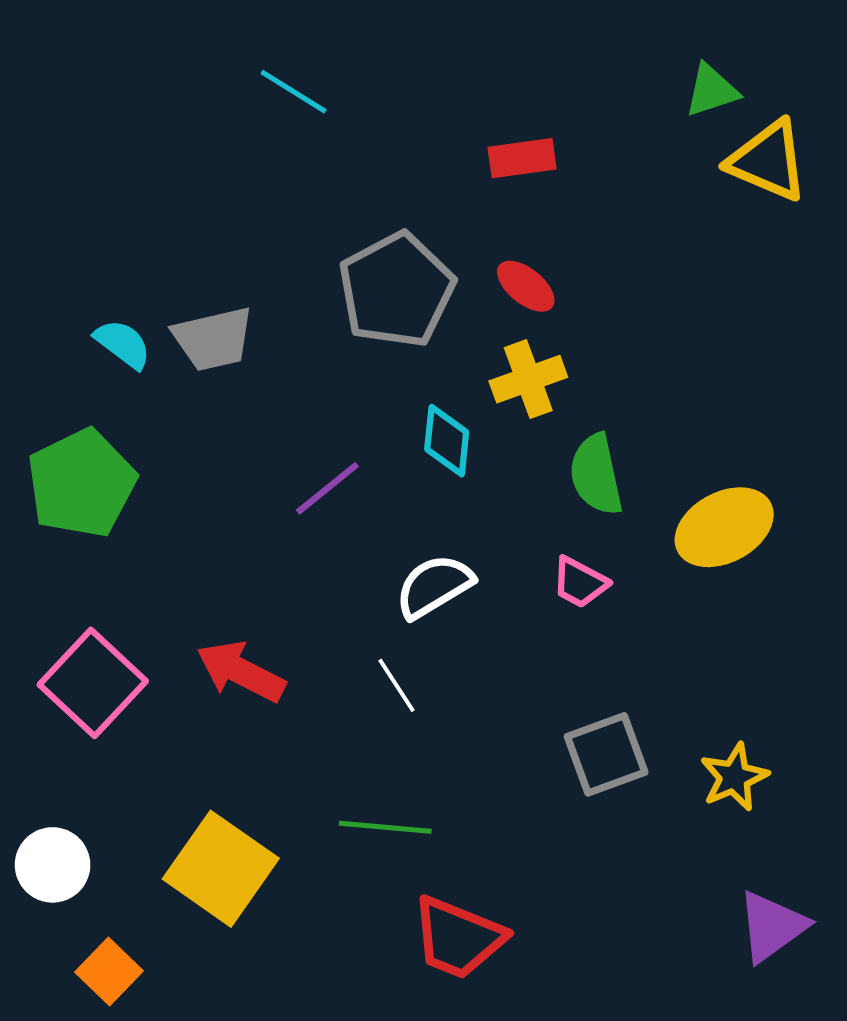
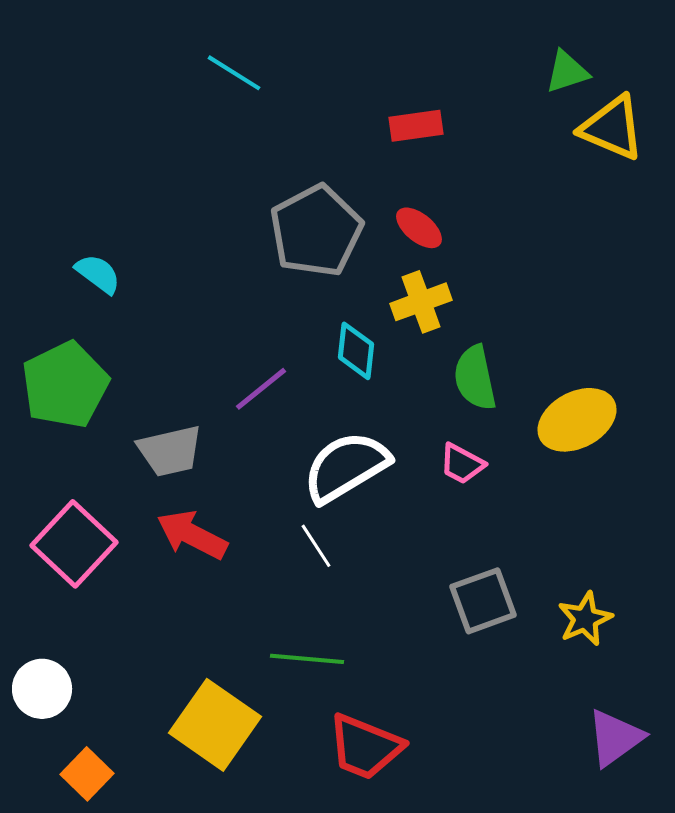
gray trapezoid: (213, 339) -> (170, 451), moved
white semicircle: (434, 586) -> (346, 467), size x1.4
yellow square: (221, 869) -> (215, 725), moved

